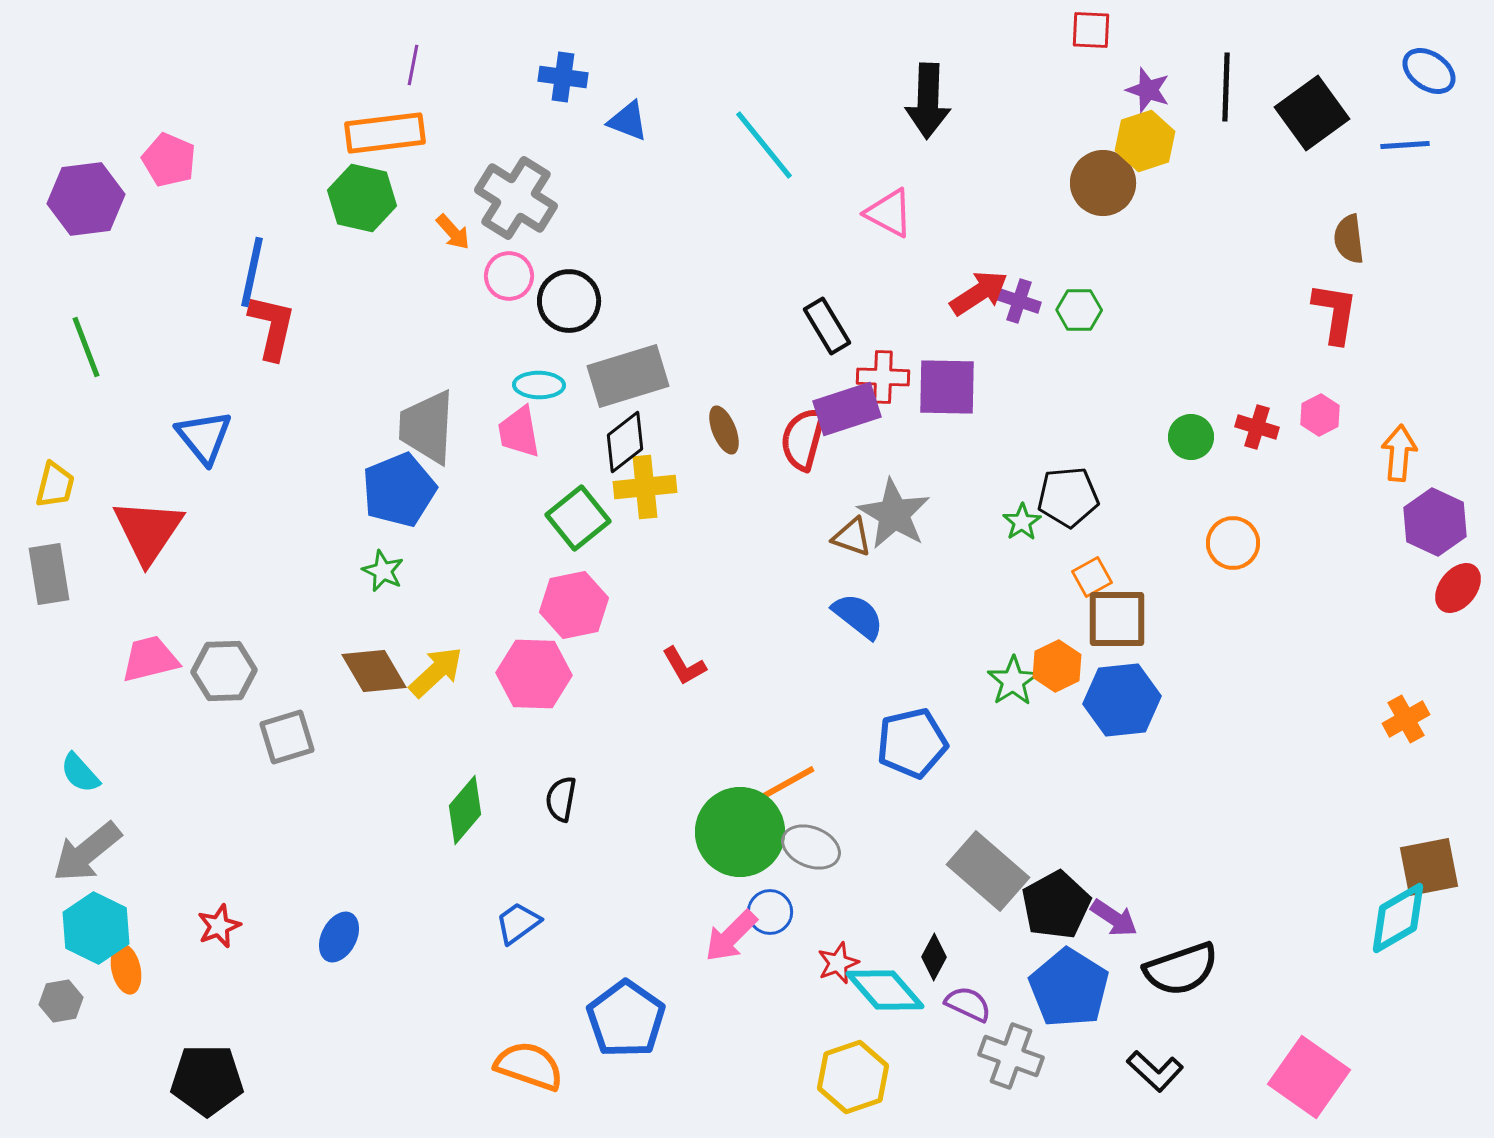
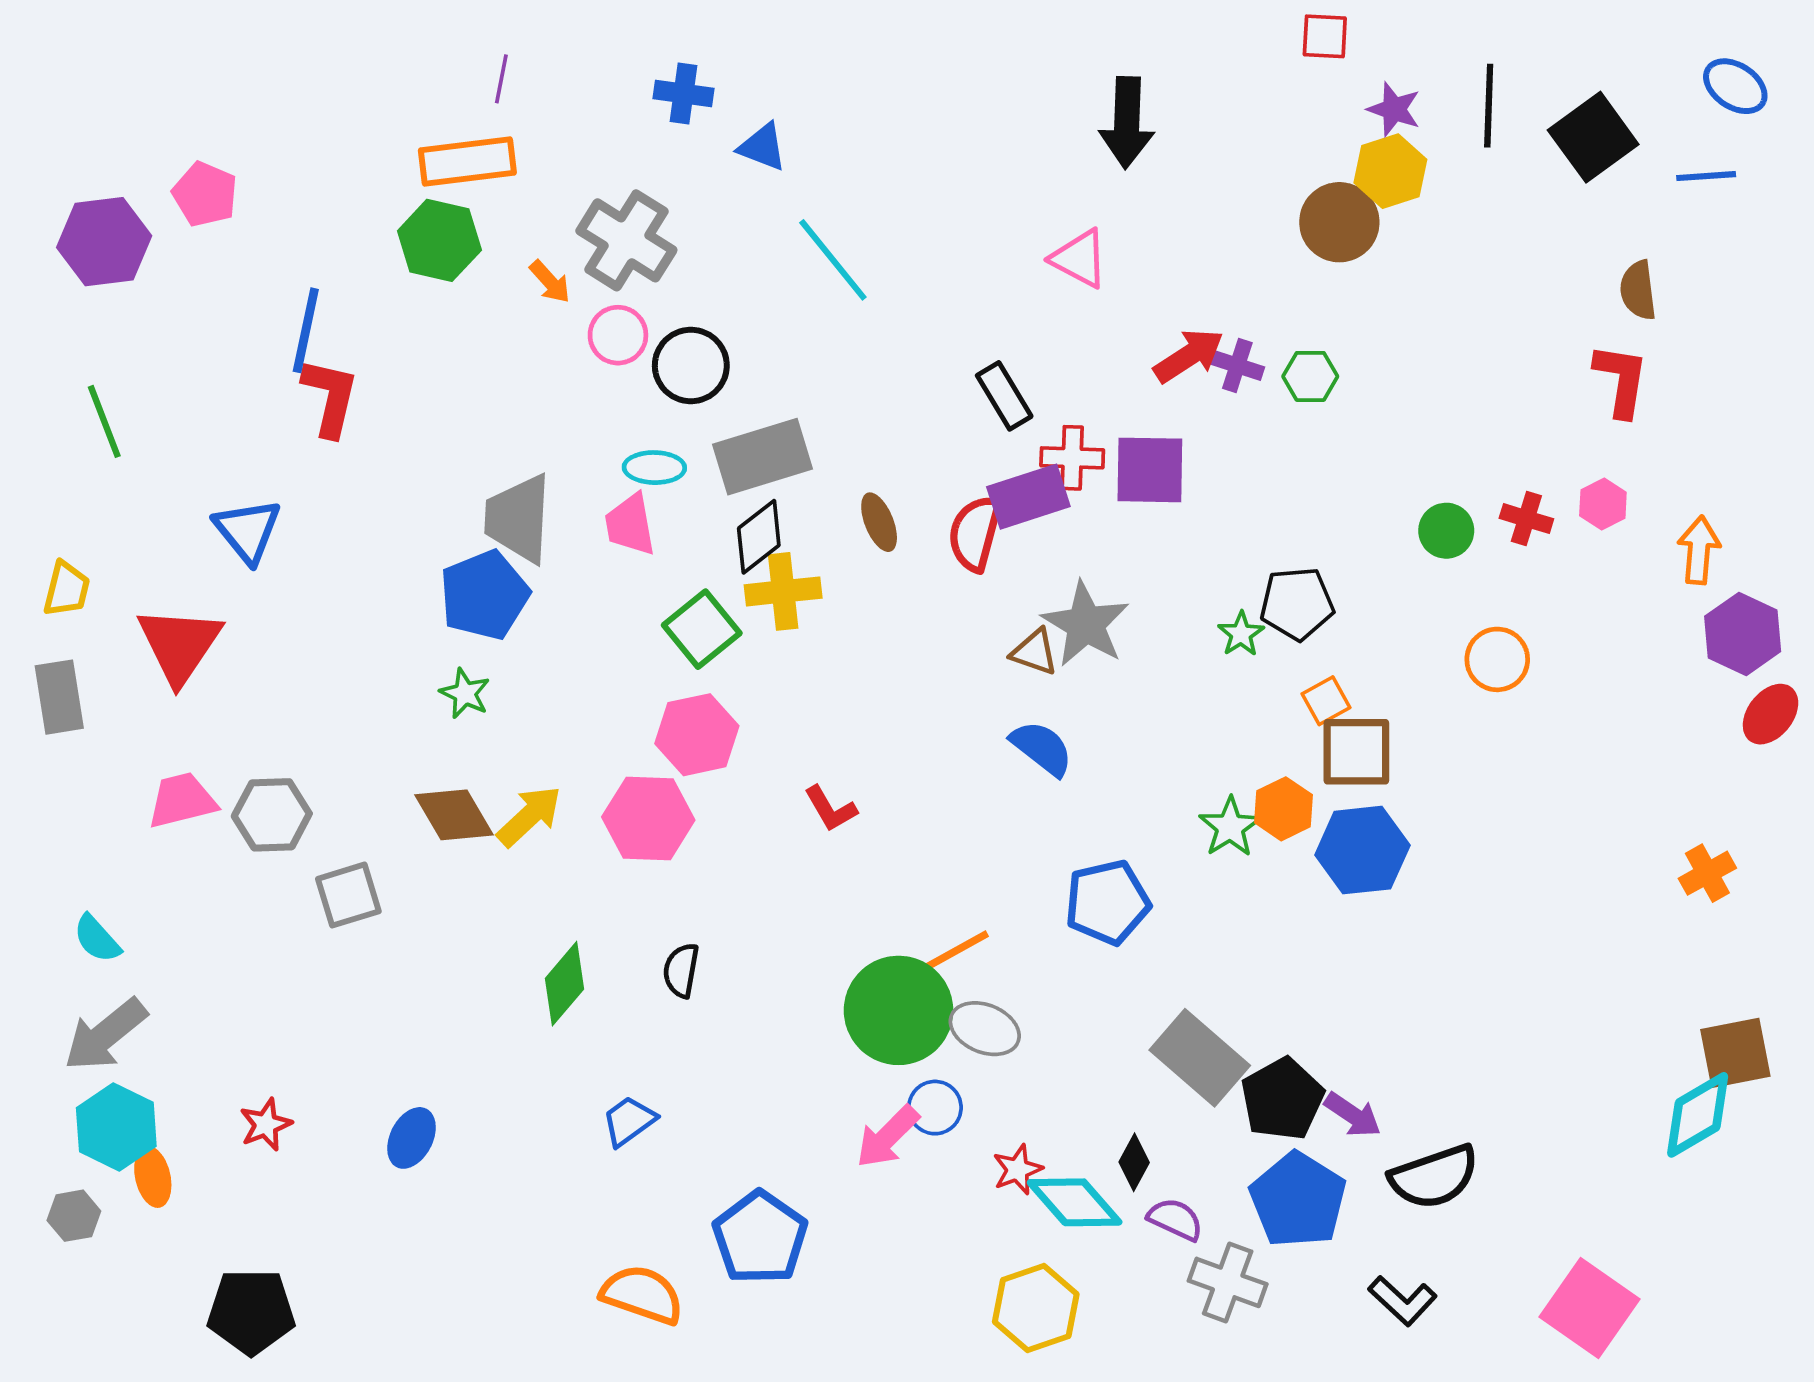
cyan line: (764, 145) -> (833, 260), moved

